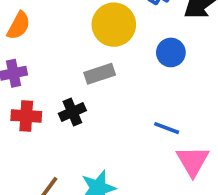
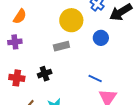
black cross: (72, 112) -> (45, 74), moved
red cross: (26, 116) -> (17, 78), moved

